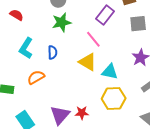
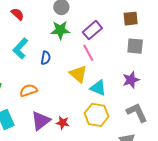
purple rectangle: (105, 15) -> (92, 30), moved
orange semicircle: (36, 77) -> (29, 90), moved

